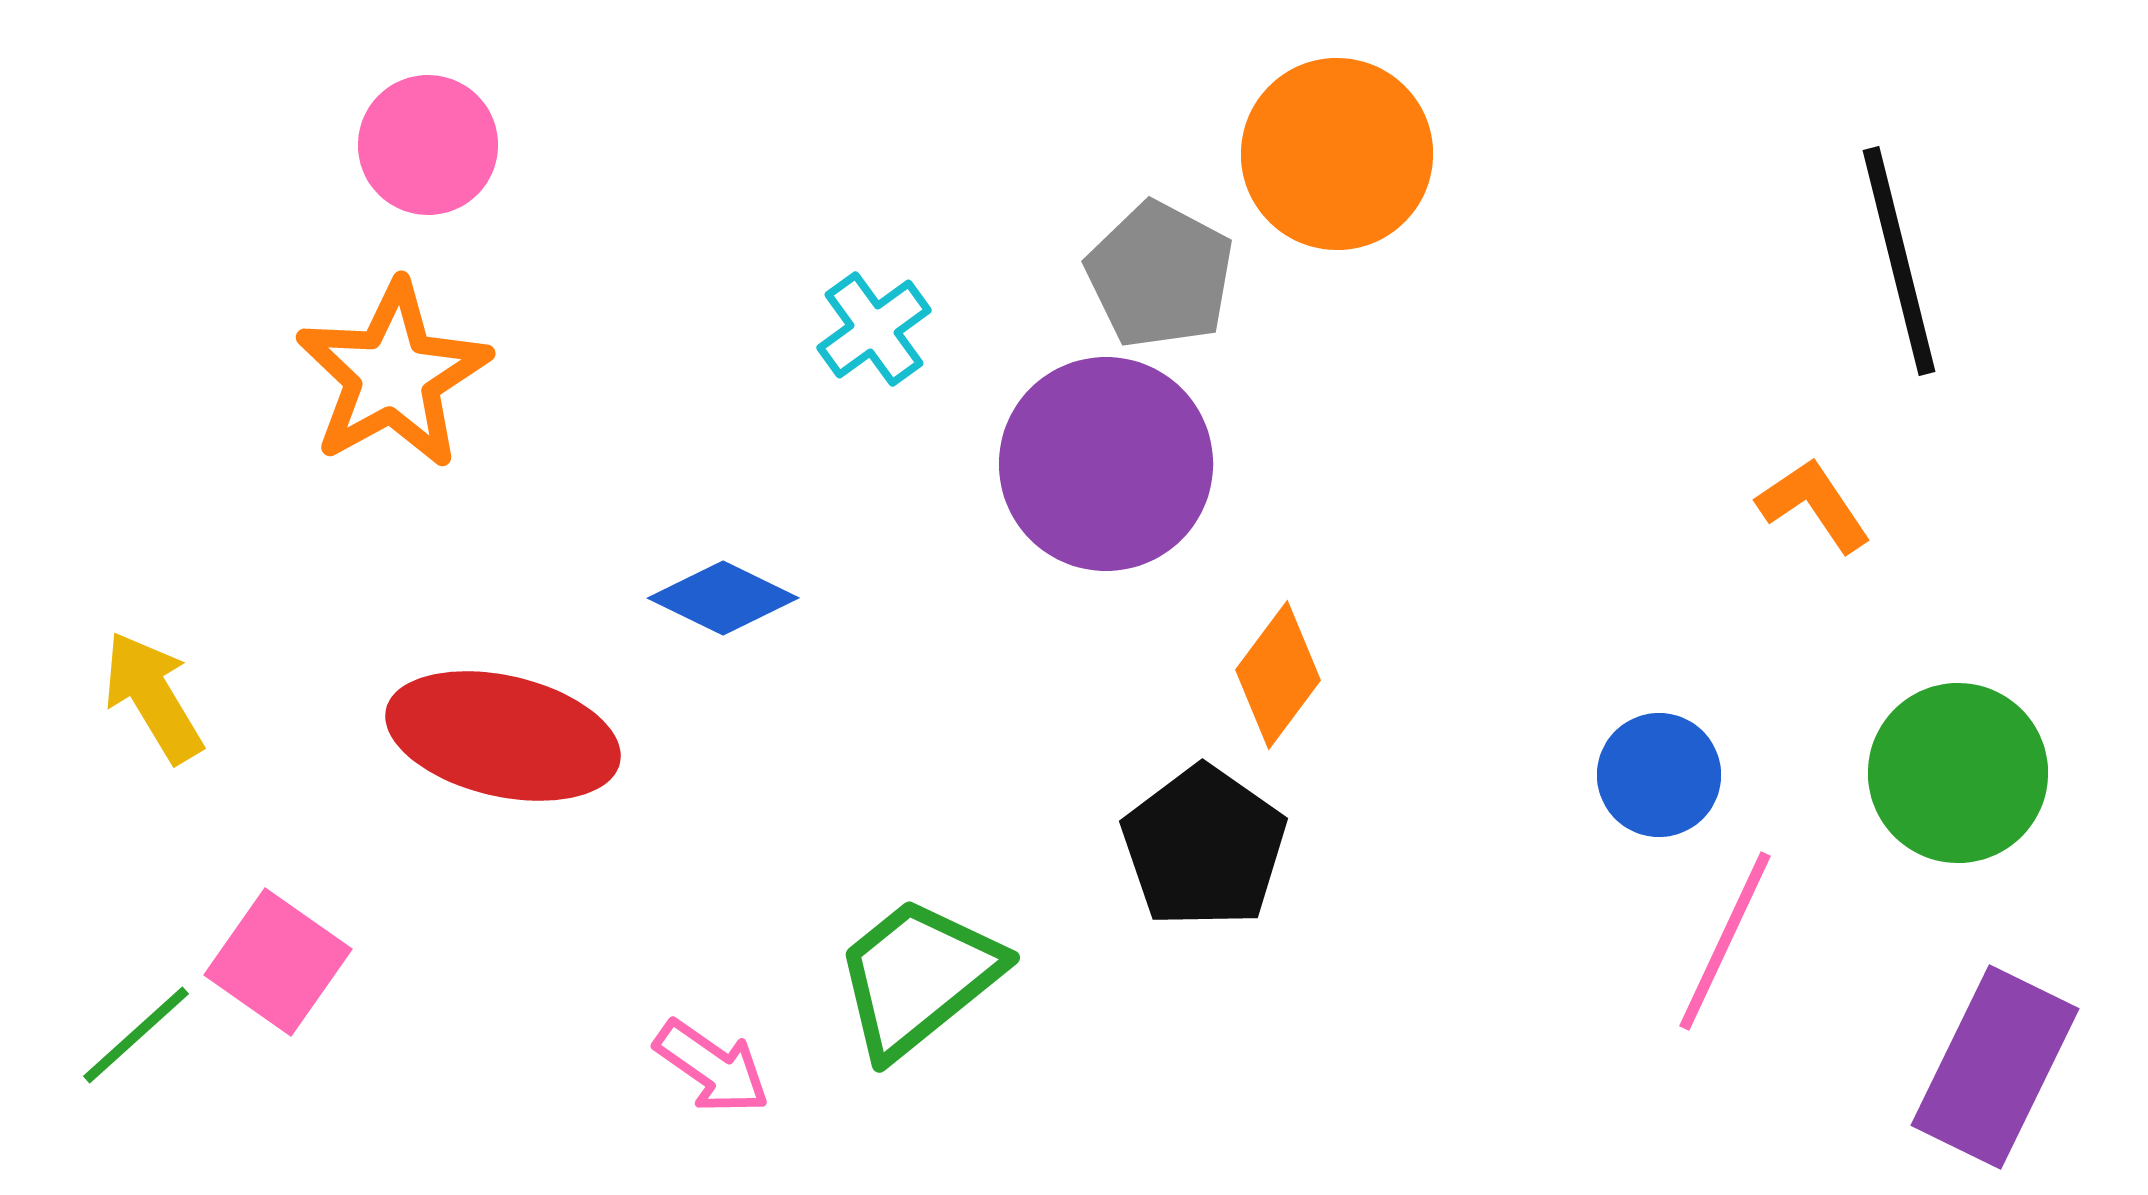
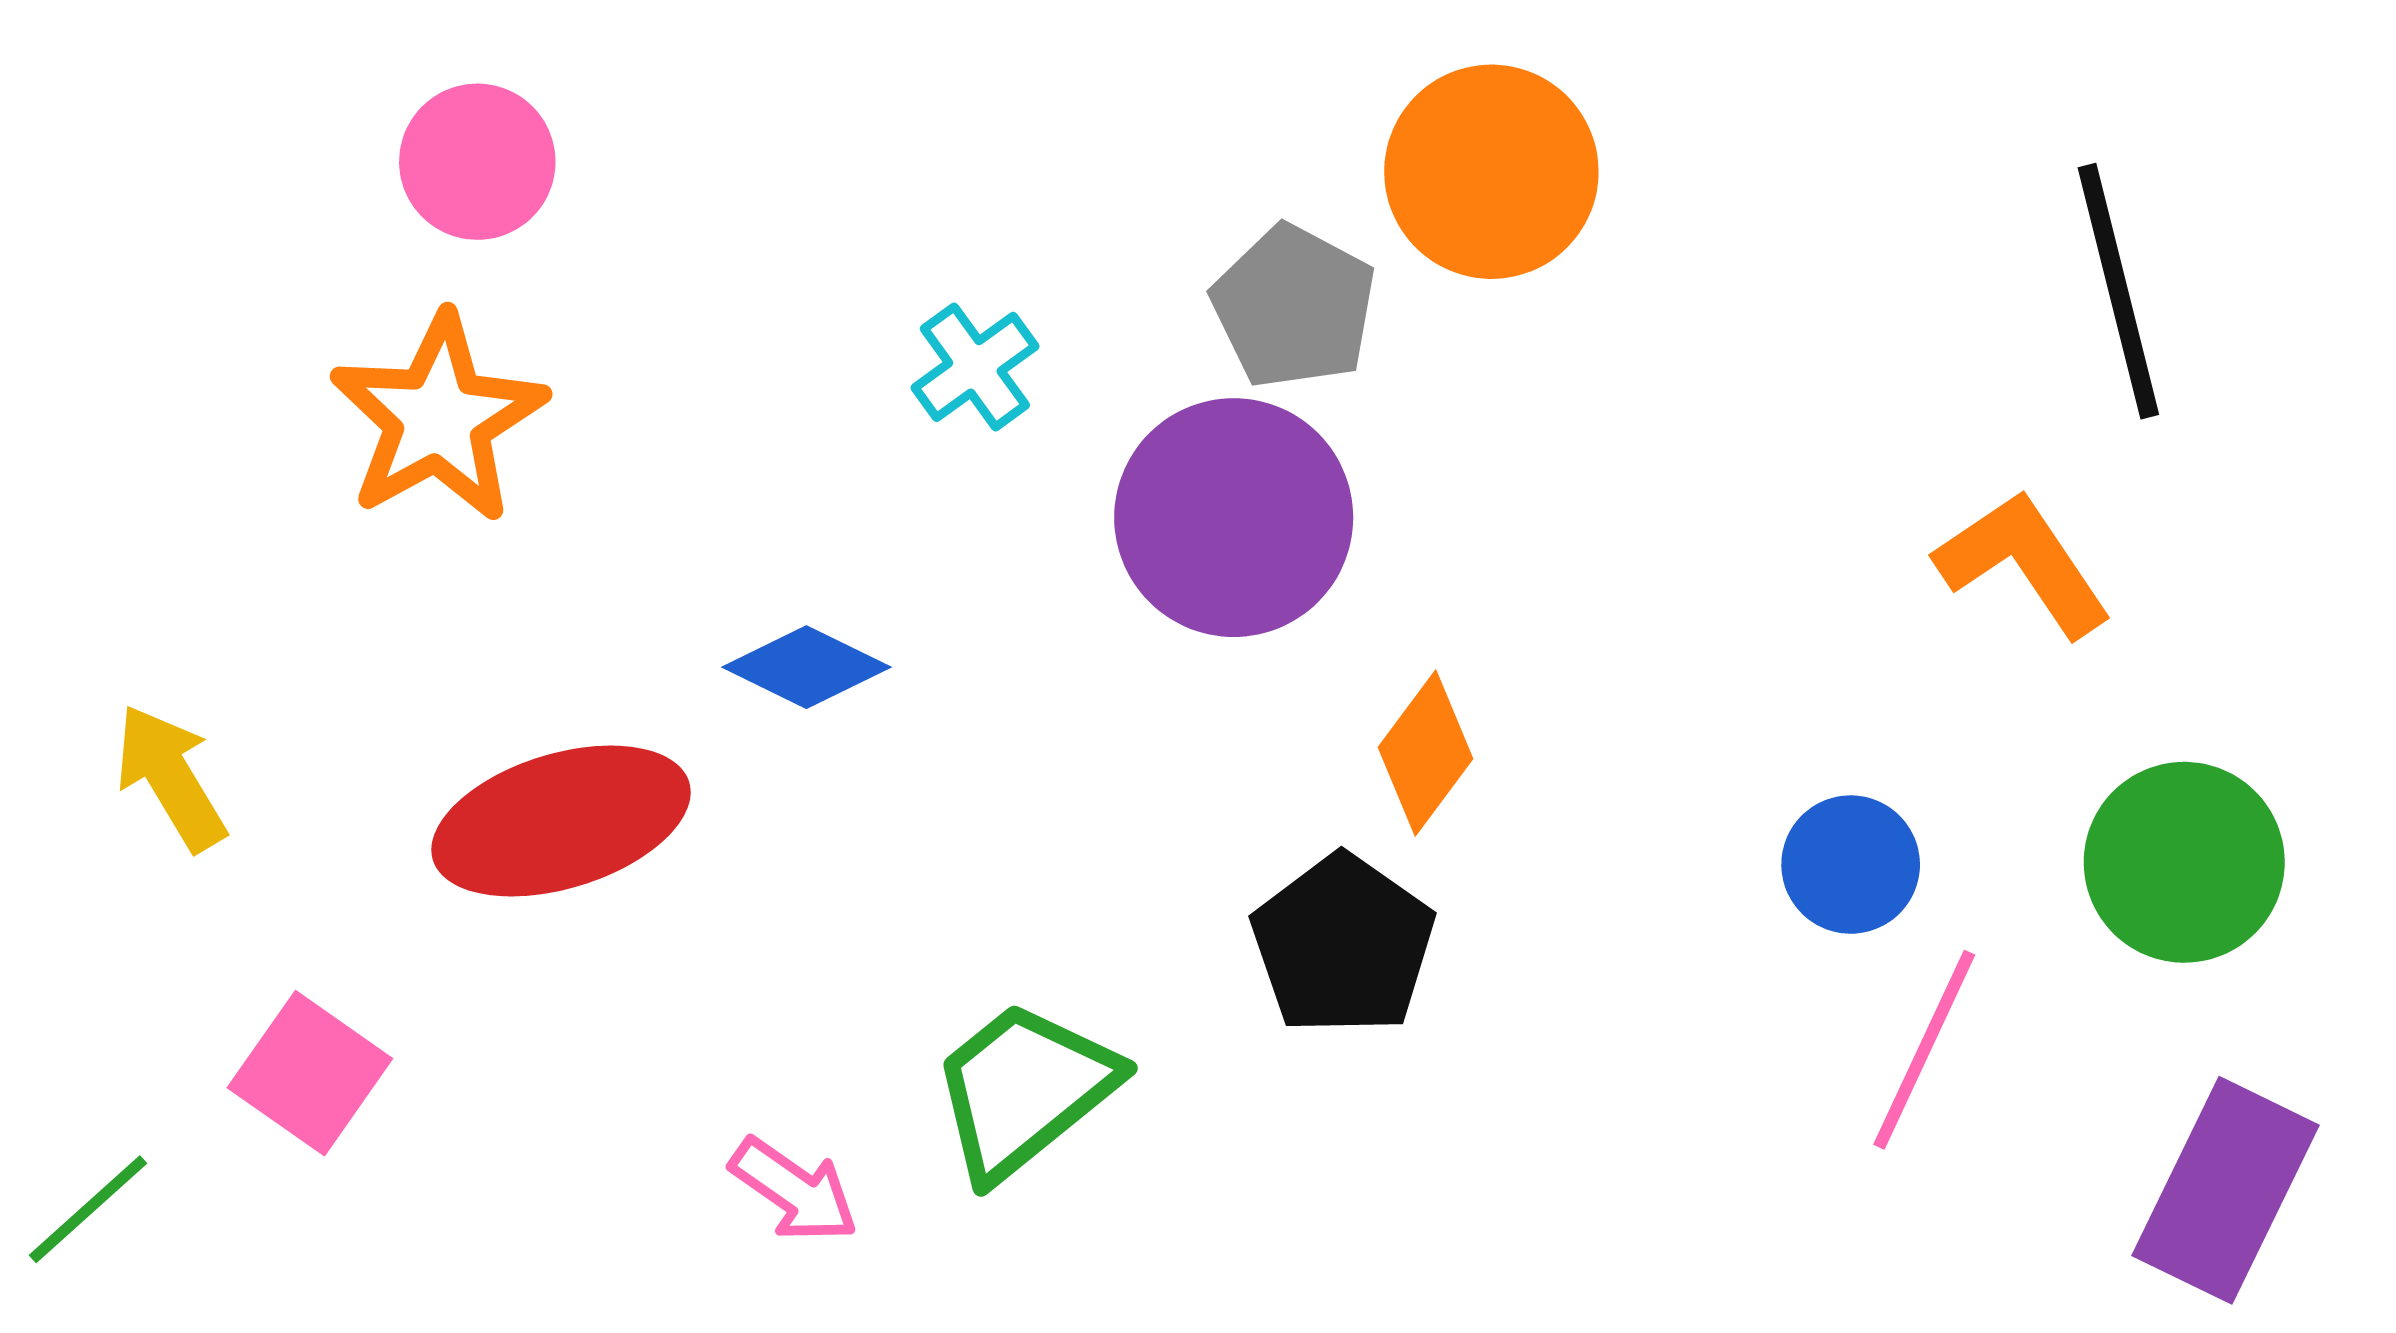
orange L-shape: (1814, 505) -> (2024, 563), size x1.4
red ellipse: (503, 736) -> (561, 821), turned -30
green line: (136, 1035) -> (88, 1209), moved

